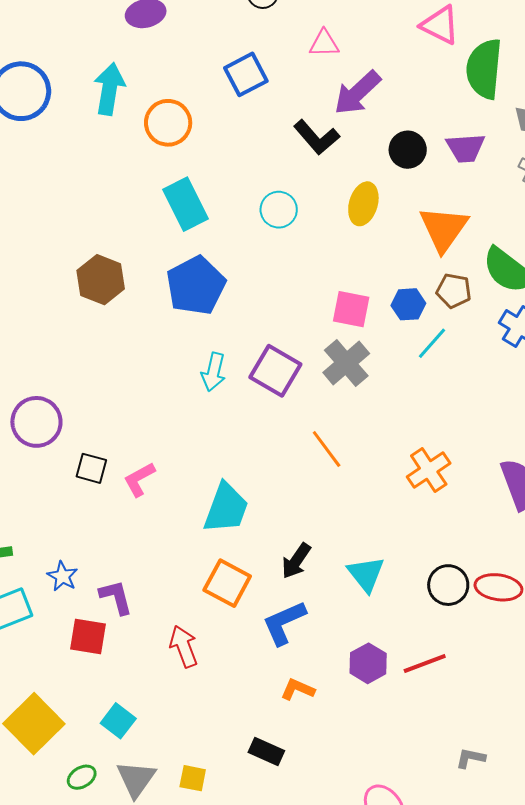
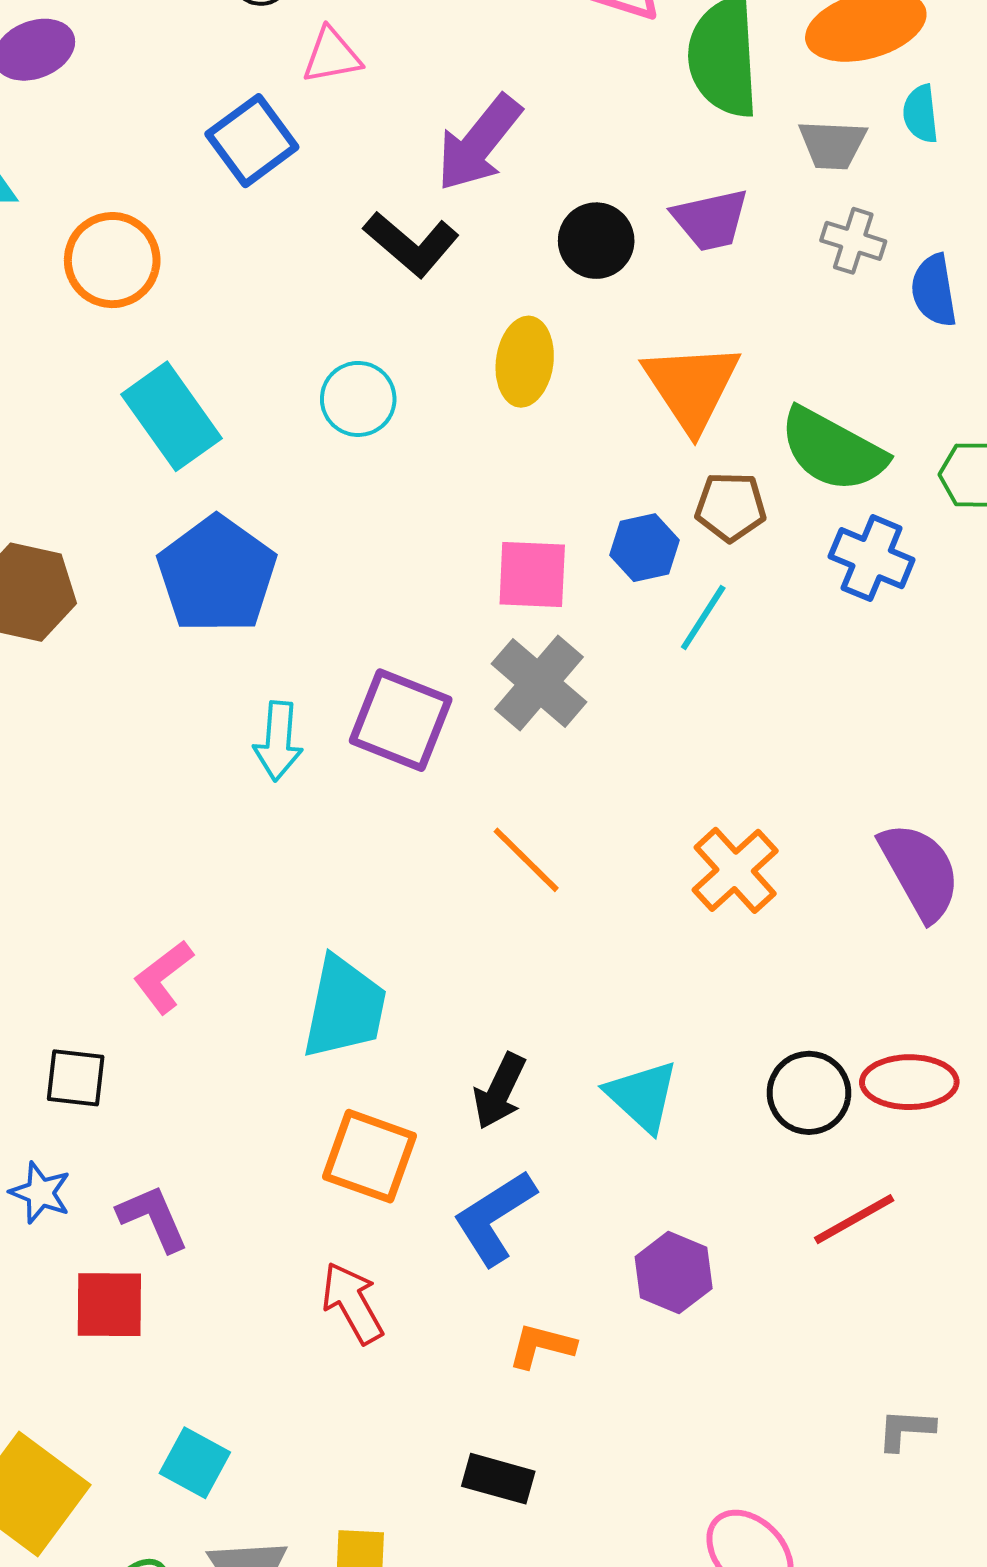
pink triangle: (324, 43) -> (332, 56), moved
black square: (91, 468) -> (76, 1078), moved
red arrow: (184, 646) -> (352, 1303), moved
red line: (425, 663) -> (854, 1219), moved

